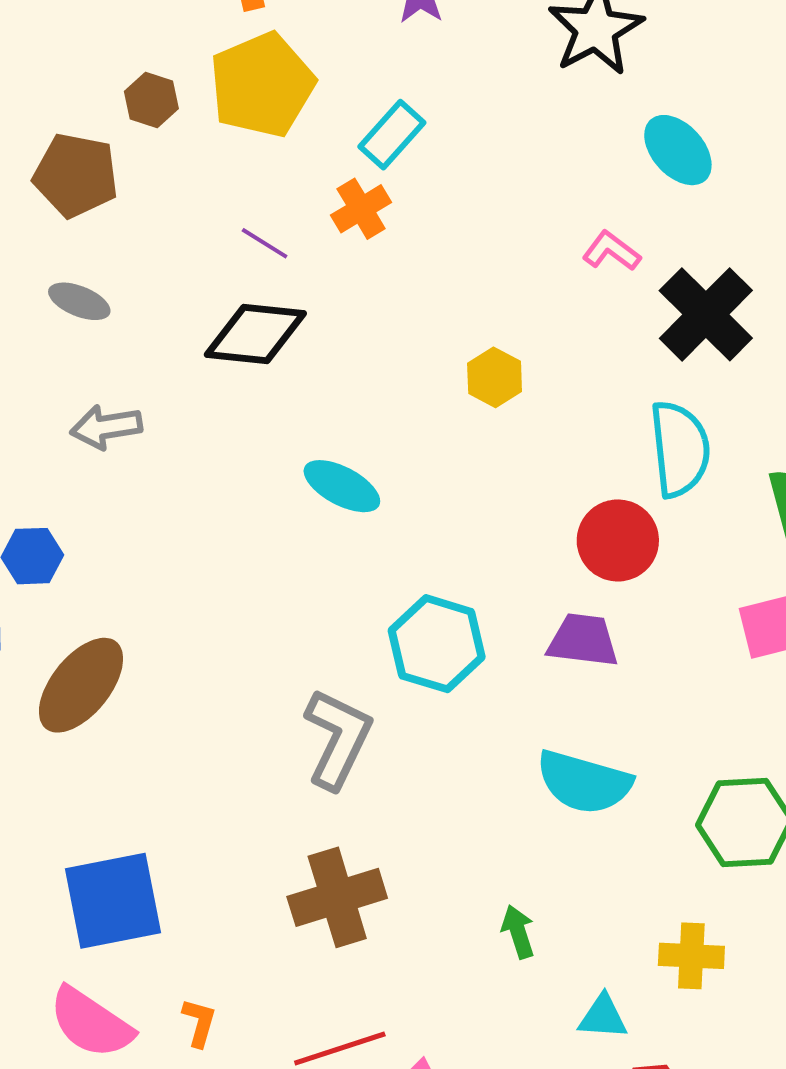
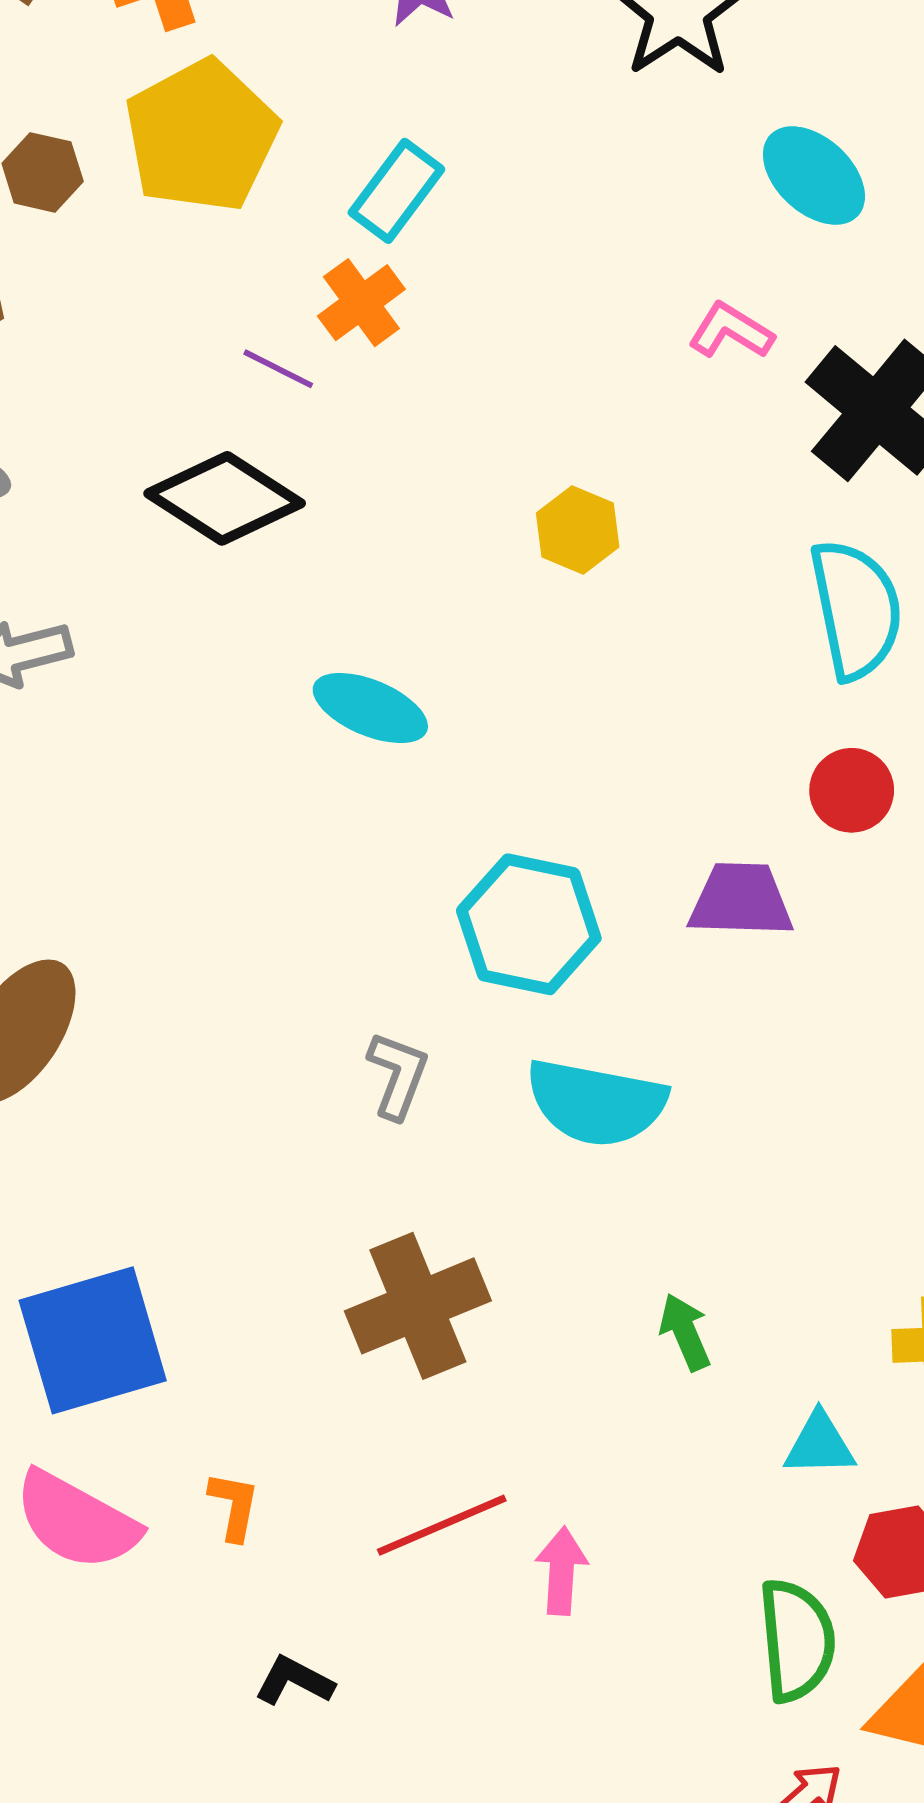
purple line: (265, 243) -> (278, 369), moved
black diamond: (255, 334) -> (225, 498), turned 32
red circle: (618, 540) -> (852, 790), moved, size x0.7
gray L-shape: (338, 739) -> (398, 1075), size x0.6
cyan semicircle: (584, 782) -> (596, 1103), moved

